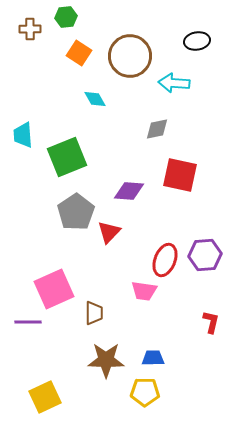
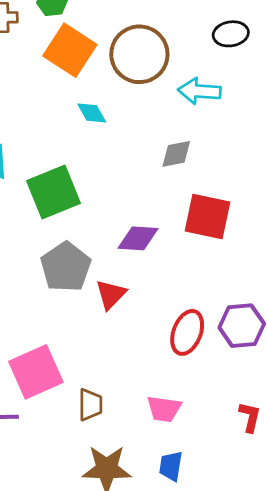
orange square: (79, 53) -> (70, 50), size x1.5
pink trapezoid: (144, 291) -> (164, 409), moved
blue trapezoid: (153, 358) -> (171, 466), turned -80

